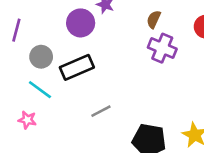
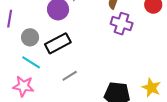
gray line: (101, 111) -> (70, 76), moved
pink star: (27, 120) -> (23, 86), size x1.5

